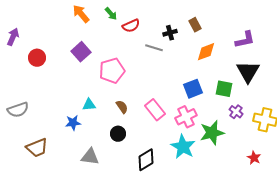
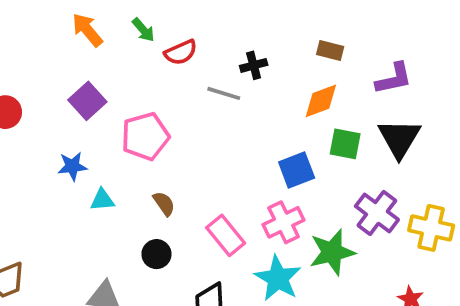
brown rectangle: (195, 25) -> (330, 50), moved, turned -48
green square: (224, 89) -> (345, 144), moved
pink rectangle: (155, 110) -> (226, 235), moved
purple cross: (236, 112) -> (377, 213), size x1.6
blue star: (73, 123) -> (72, 166), moved

